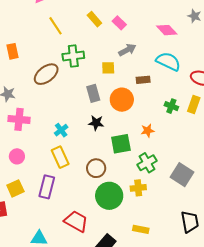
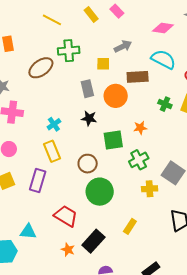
pink rectangle: (119, 23) -> (117, 11), moved
yellow line: (55, 26) -> (52, 20), turned -30
pink diamond: (167, 30) -> (163, 28), turned -40
brown rectangle: (143, 80) -> (138, 77), size x1.5
yellow cross: (138, 188) -> (150, 189), moved
yellow rectangle: (141, 229) -> (130, 226), turned -70

